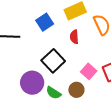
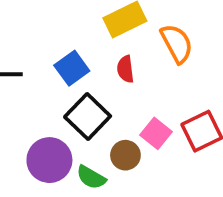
blue square: (45, 22) -> (72, 68), moved
brown circle: (76, 90) -> (125, 155), moved

